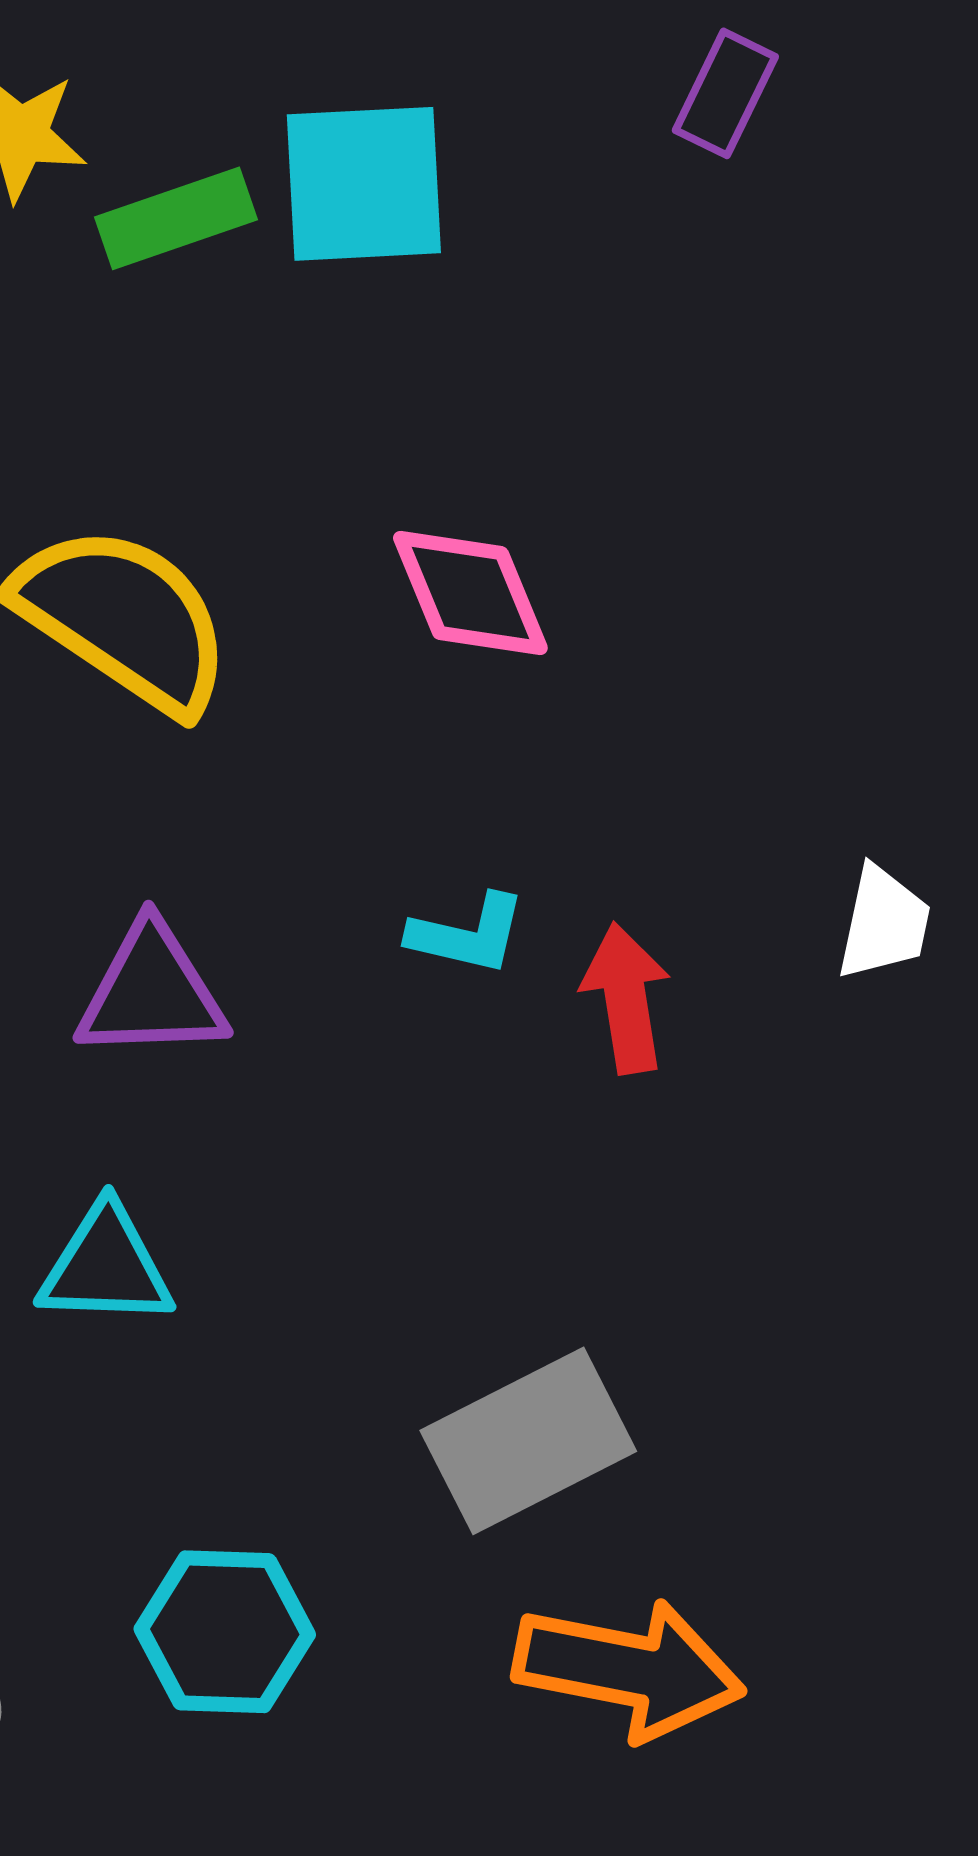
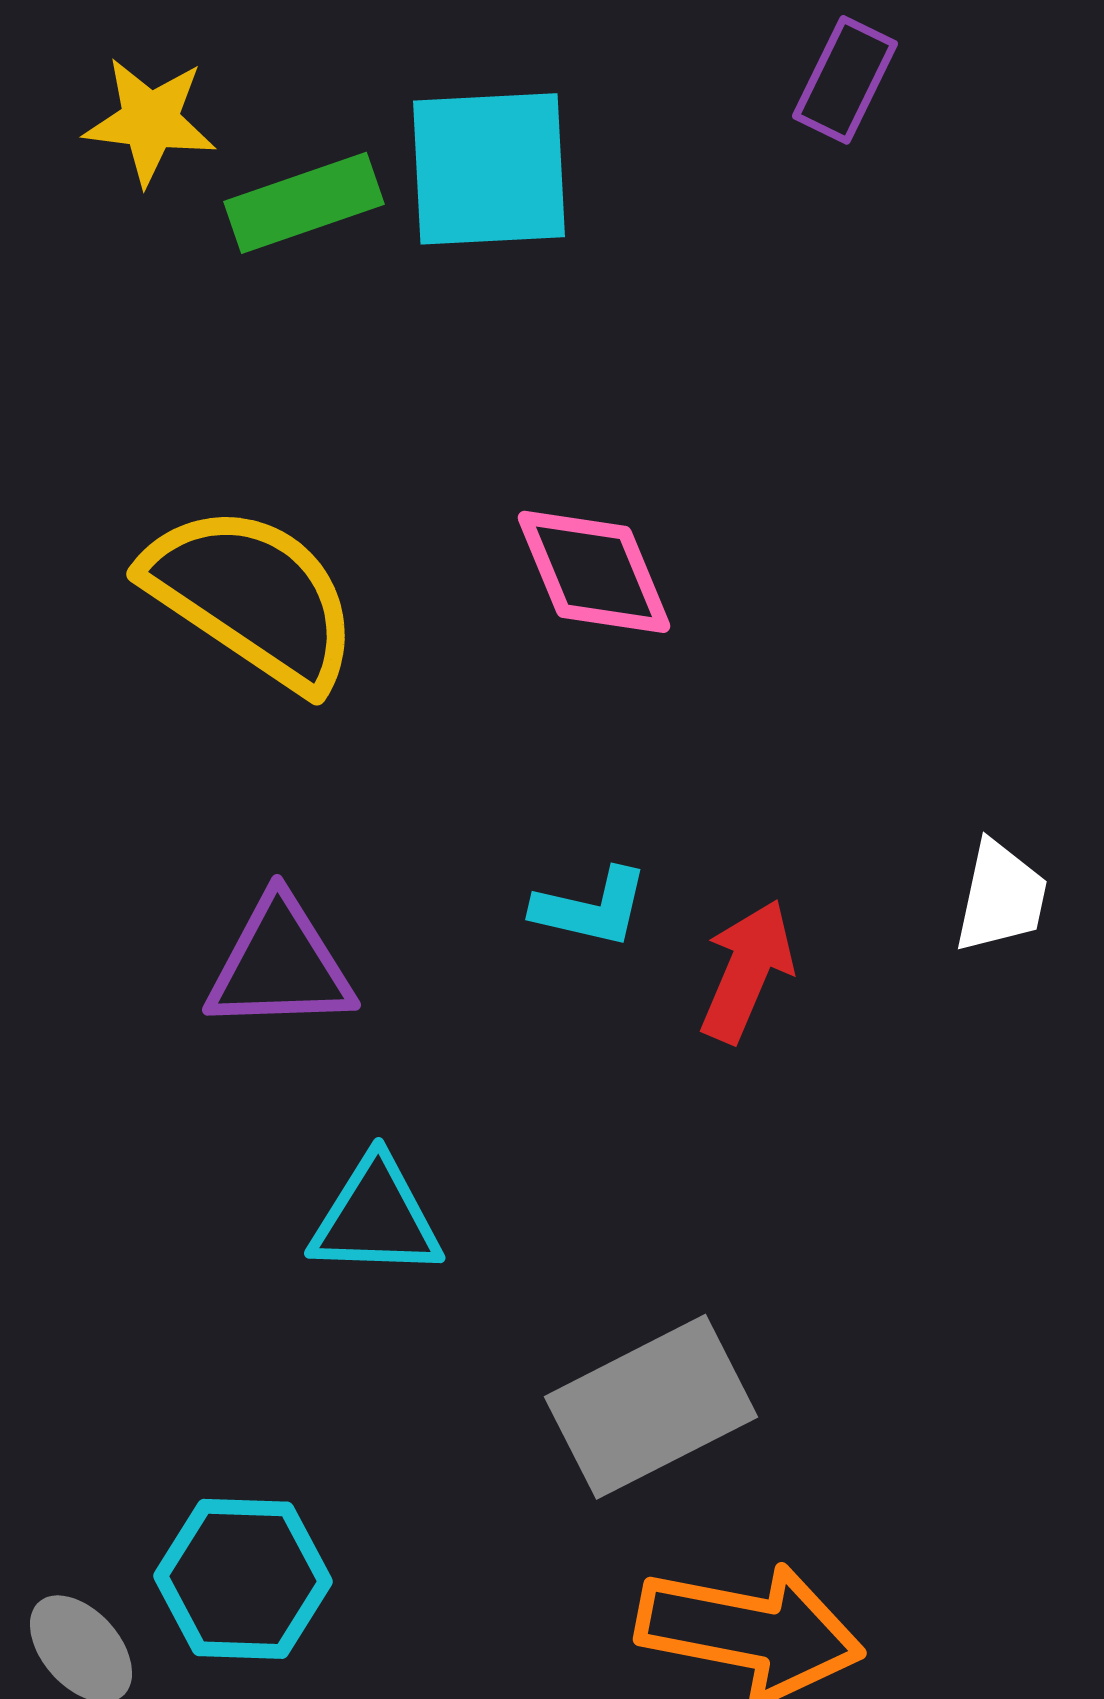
red arrow: (626, 998) -> (747, 971), turned 32
cyan triangle: (106, 1266) -> (376, 1218), moved
cyan hexagon: (225, 1632) -> (243, 1579), moved

